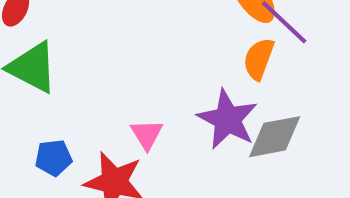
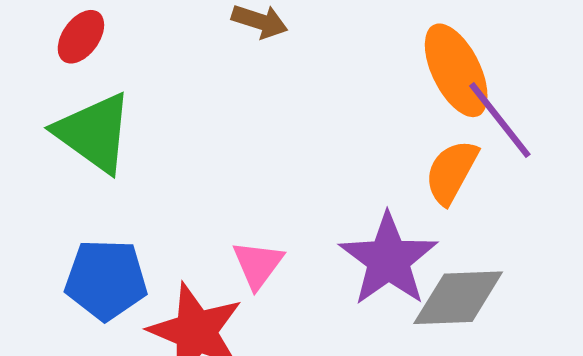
blue pentagon: (54, 158) -> (106, 280), size x1.4

